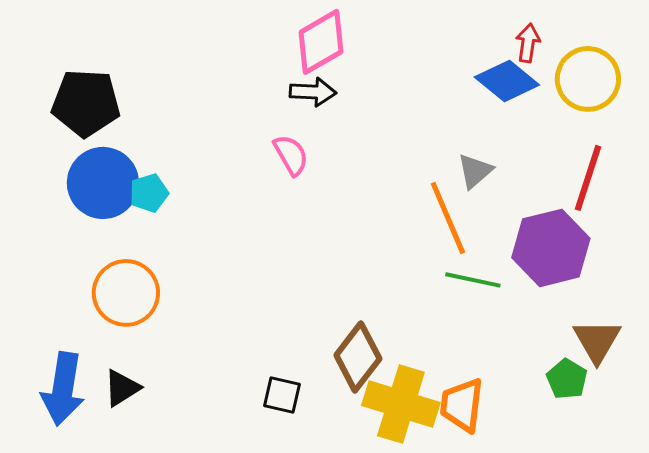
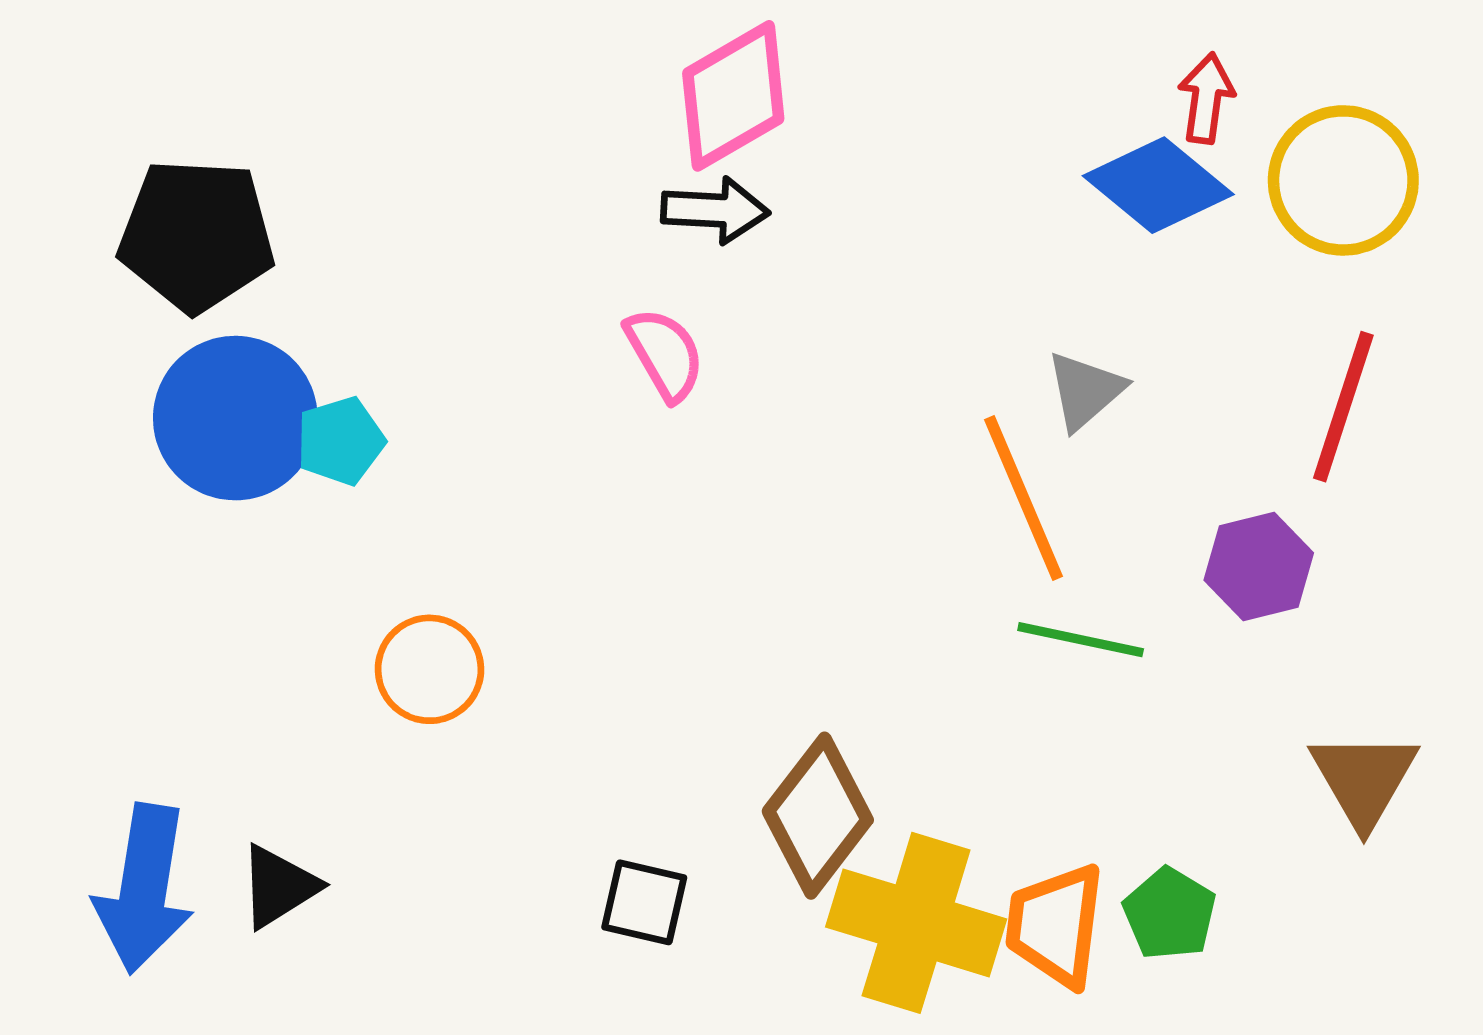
purple hexagon: (551, 248) -> (1259, 567), size x0.6
orange circle: (126, 293) -> (429, 669), moved, size x0.7
green pentagon: (567, 379) -> (1170, 914), moved

